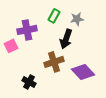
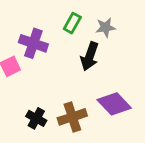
purple cross: (27, 30) -> (33, 43), turned 30
brown cross: (54, 62) -> (72, 117), moved

